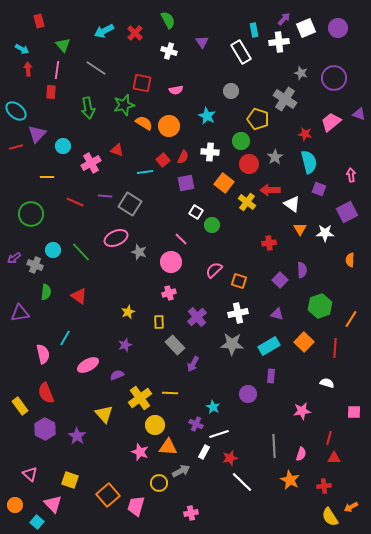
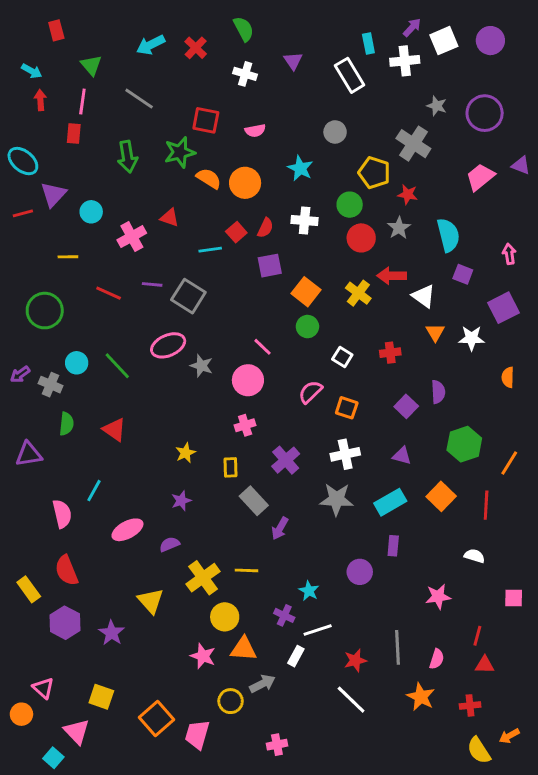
red star: (305, 134) -> (408, 194), moved
orange square: (224, 183) -> (306, 292), moved
white square: (196, 212) -> (342, 357), moved
red star: (230, 458) -> (355, 660), moved
orange circle: (15, 505) -> (21, 714), moved

